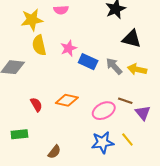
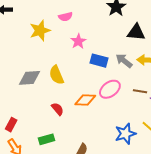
yellow semicircle: (39, 45) -> (56, 75), moved
pink star: (69, 48) -> (78, 41), moved
pink ellipse: (104, 111) -> (110, 89), moved

